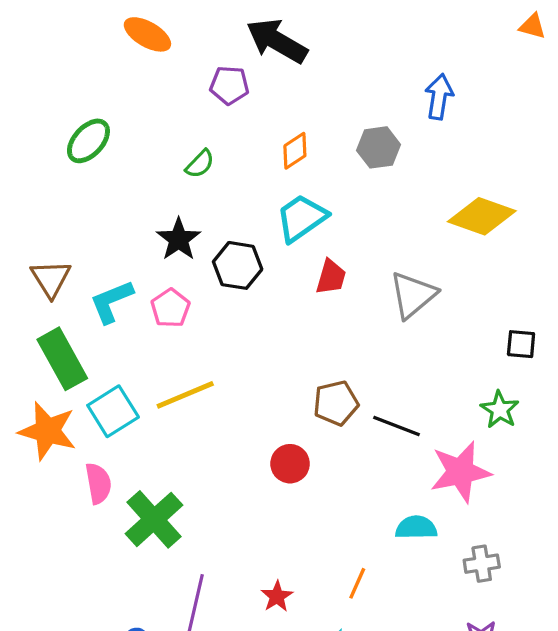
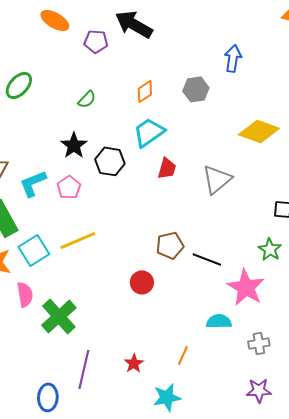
purple pentagon: (229, 85) -> (96, 41), moved
pink star: (460, 472) -> (246, 287), turned -30

